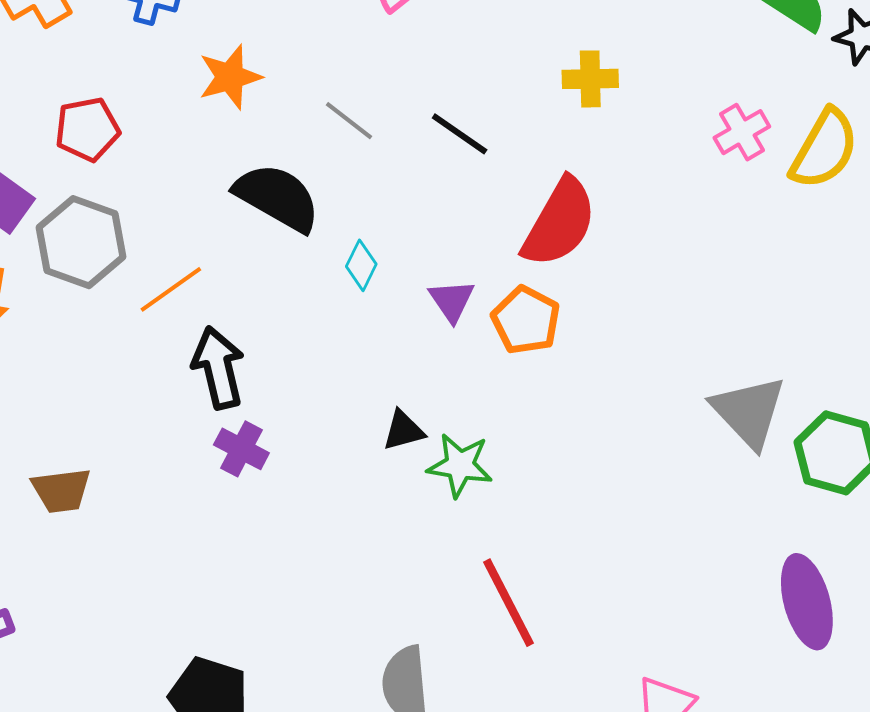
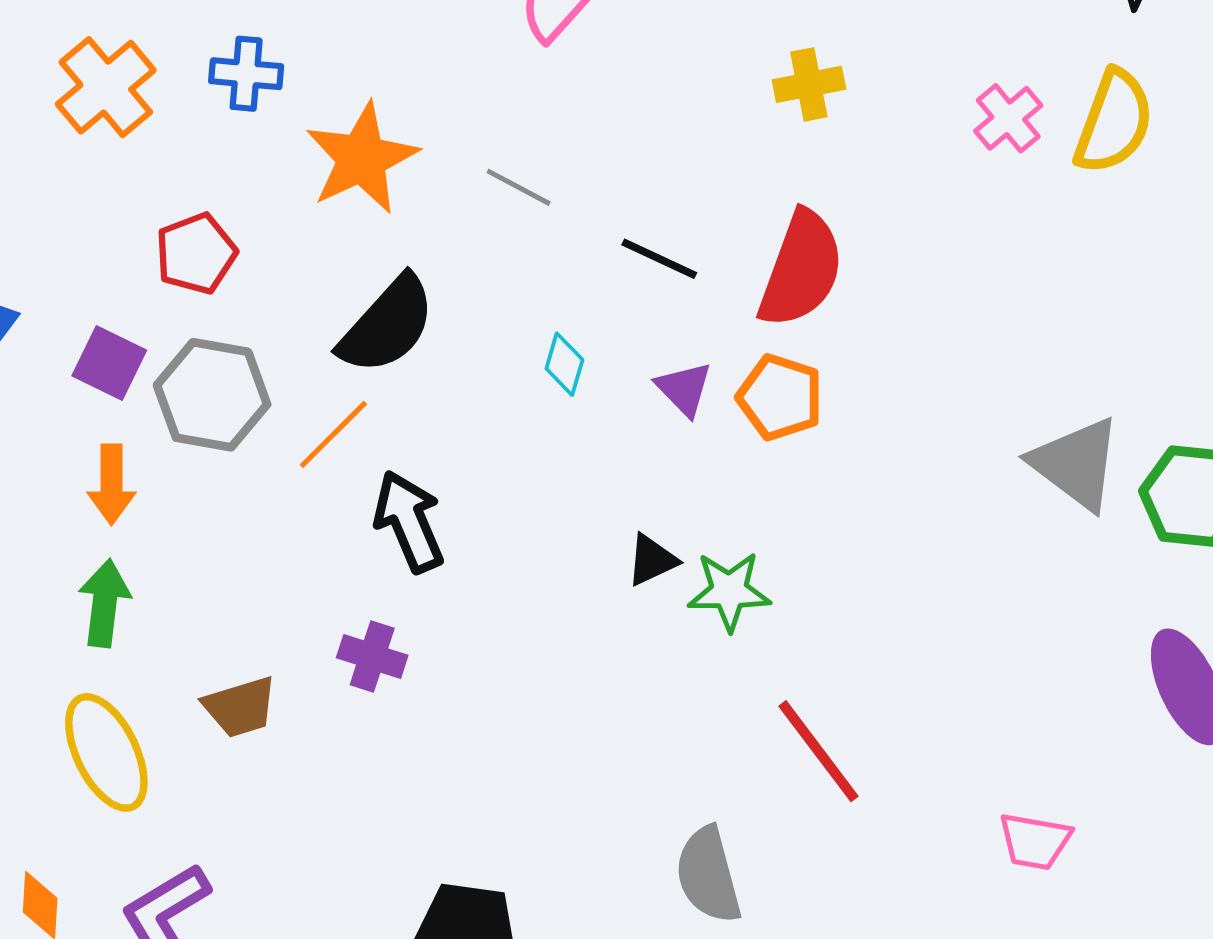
orange star: (230, 77) -> (362, 158), size x1.4
black line: (460, 134) -> (659, 259), moved
black semicircle: (277, 197) -> (387, 325), moved, turned 112
purple cross: (241, 449) -> (372, 656), moved

